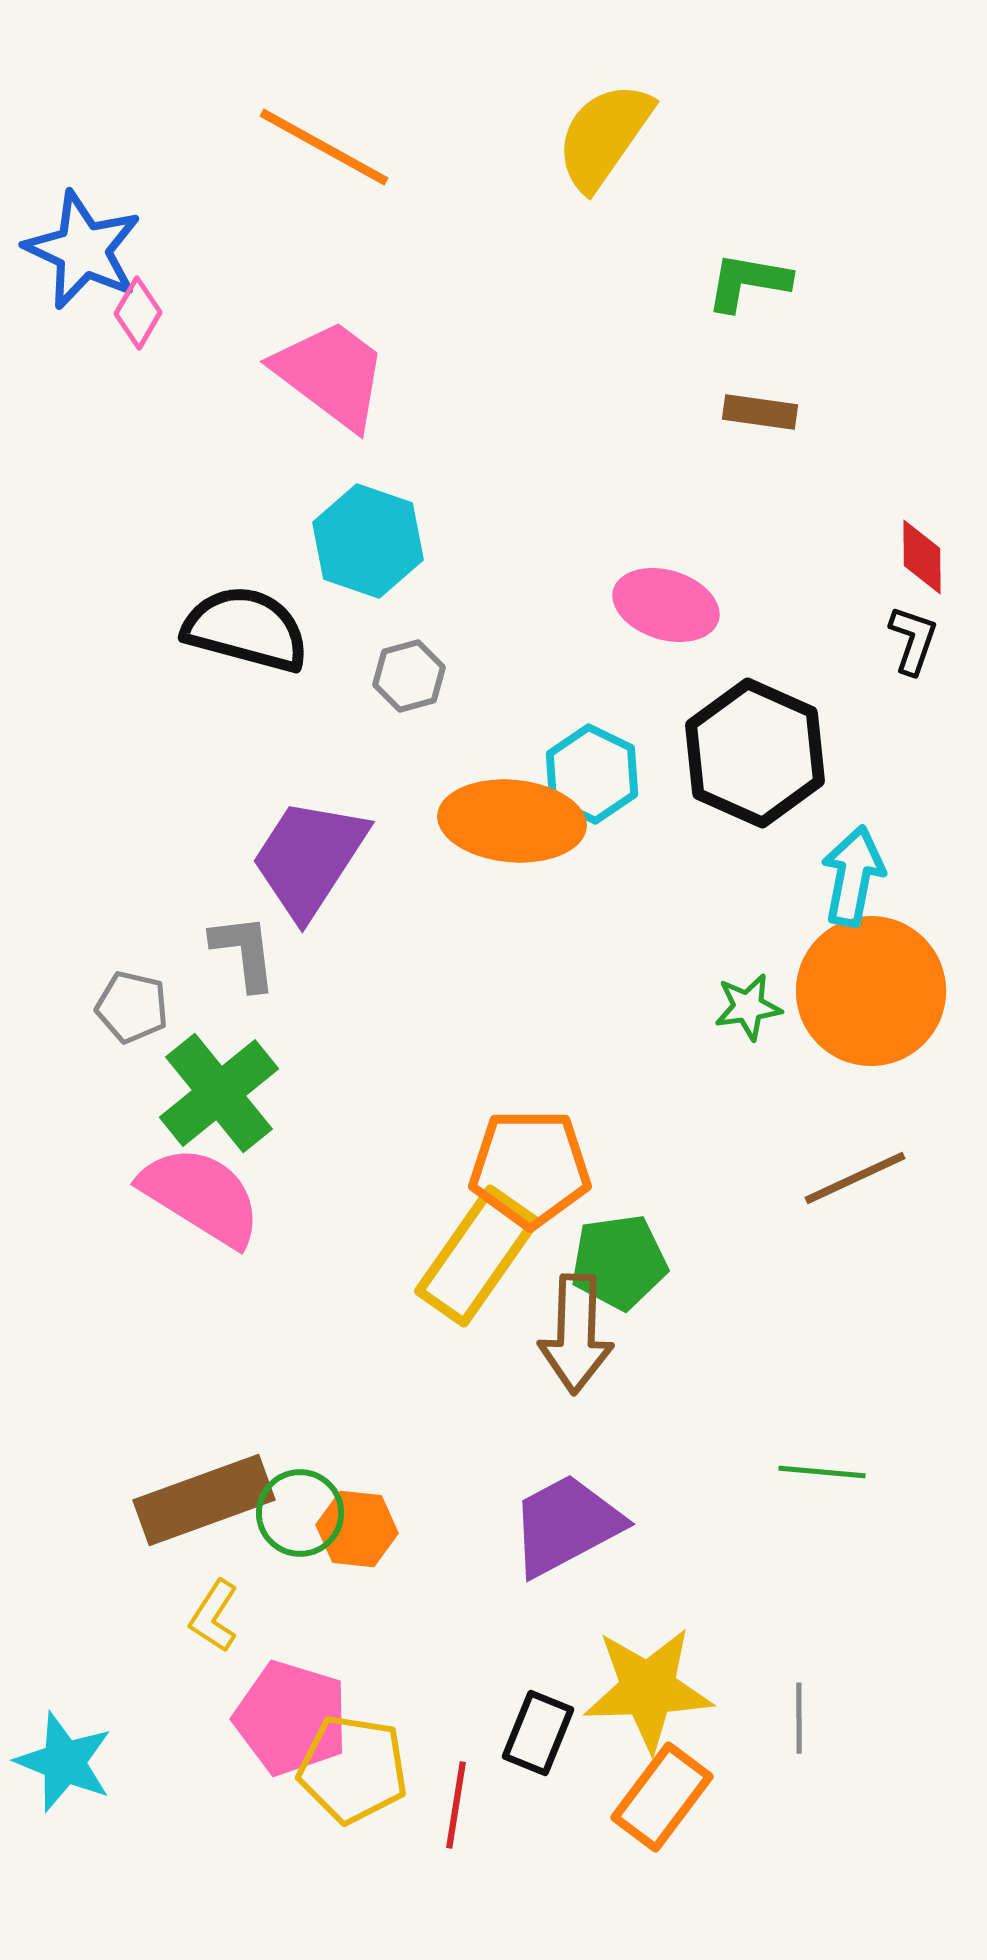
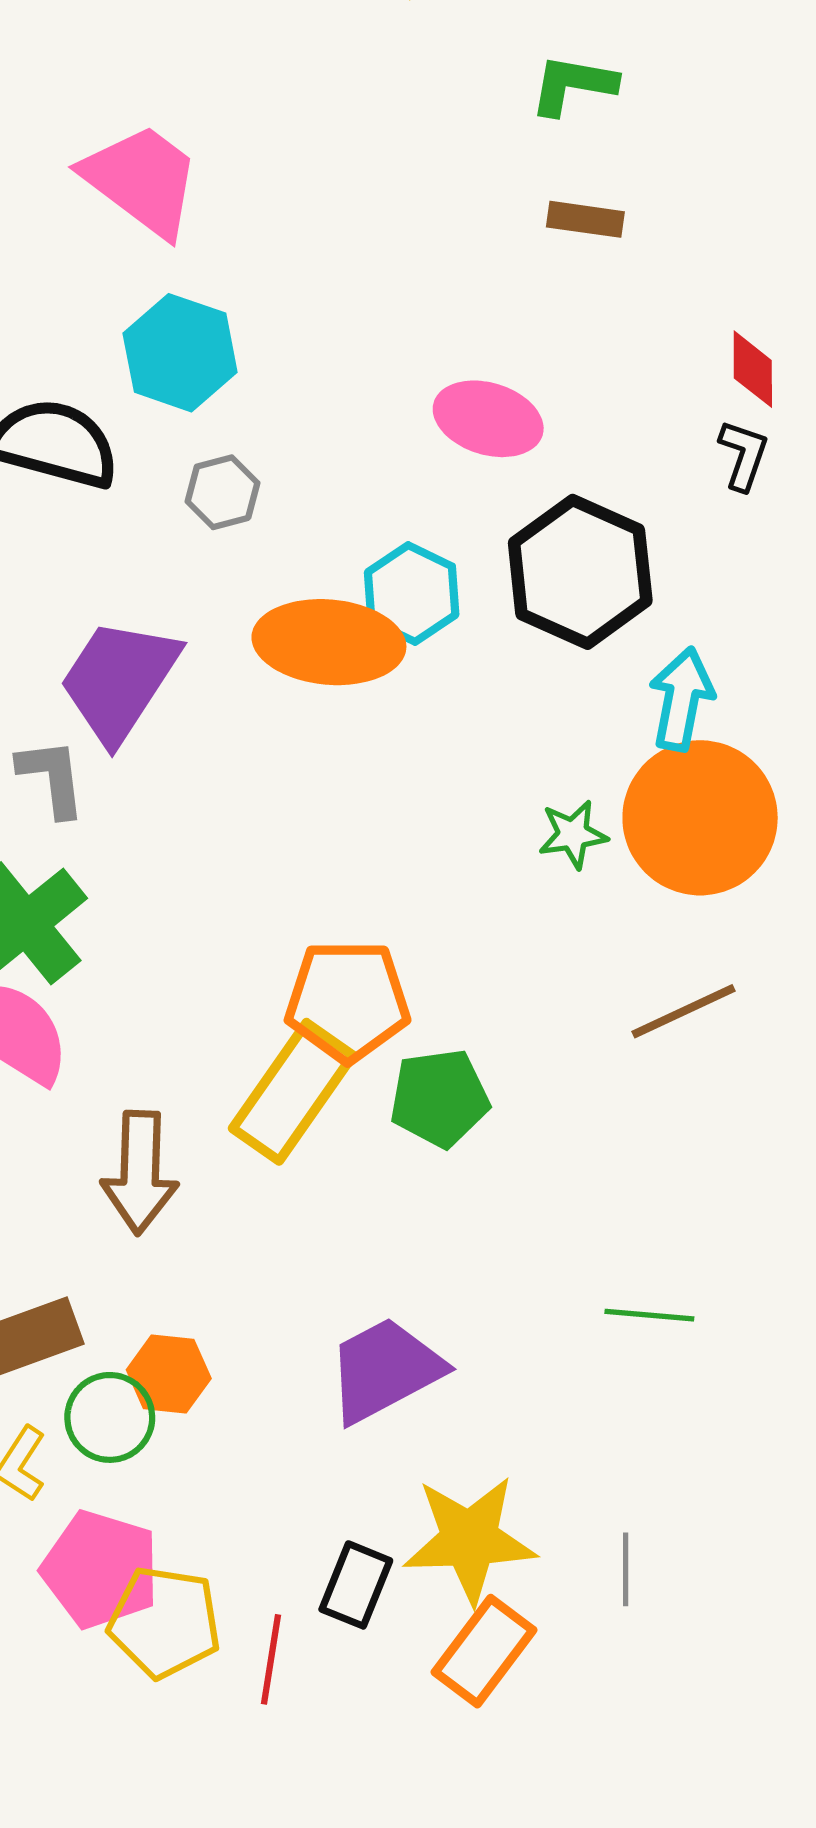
brown arrow: (576, 1334) -> (140, 1172), moved
green circle: (300, 1513) -> (110, 1417), moved

